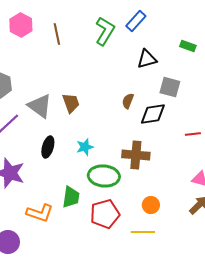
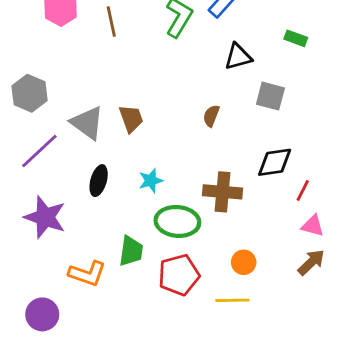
black diamond: (153, 114) -> (275, 162), moved
red line: (193, 134) -> (303, 190), moved, turned -56

